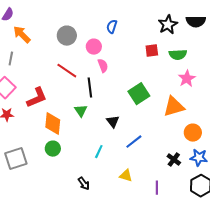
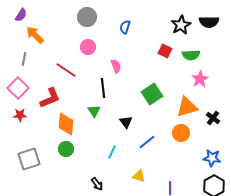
gray circle: (67, 36) -> (87, 17), moved
pink circle: (94, 47) -> (88, 47), moved
red square: (152, 51) -> (165, 51), turned 32
red line: (67, 71) -> (66, 70), moved
orange circle: (193, 133) -> (181, 133), moved
black cross: (174, 160) -> (213, 118), moved

